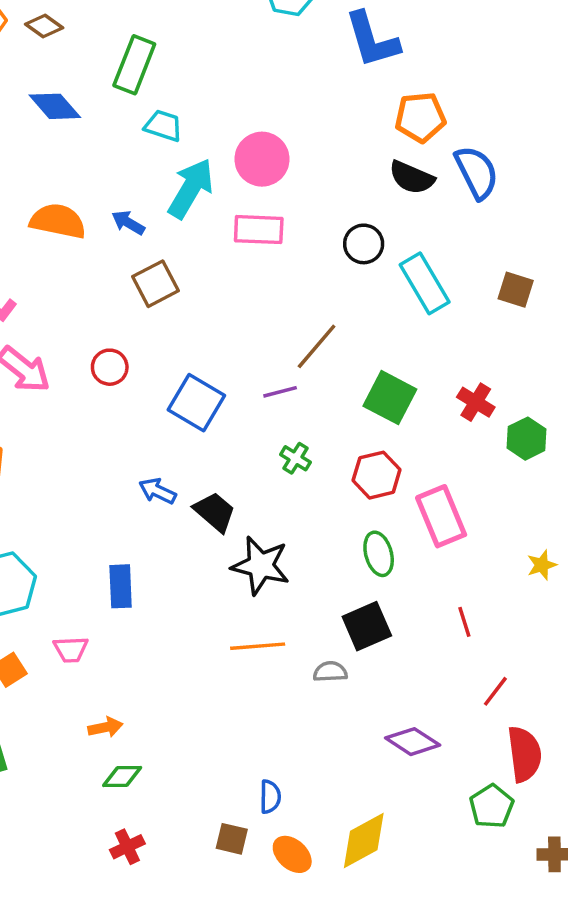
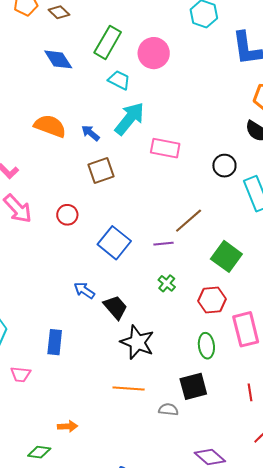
pink circle: (262, 159) -> (154, 53), moved
orange arrow: (105, 727) -> (68, 426), moved

